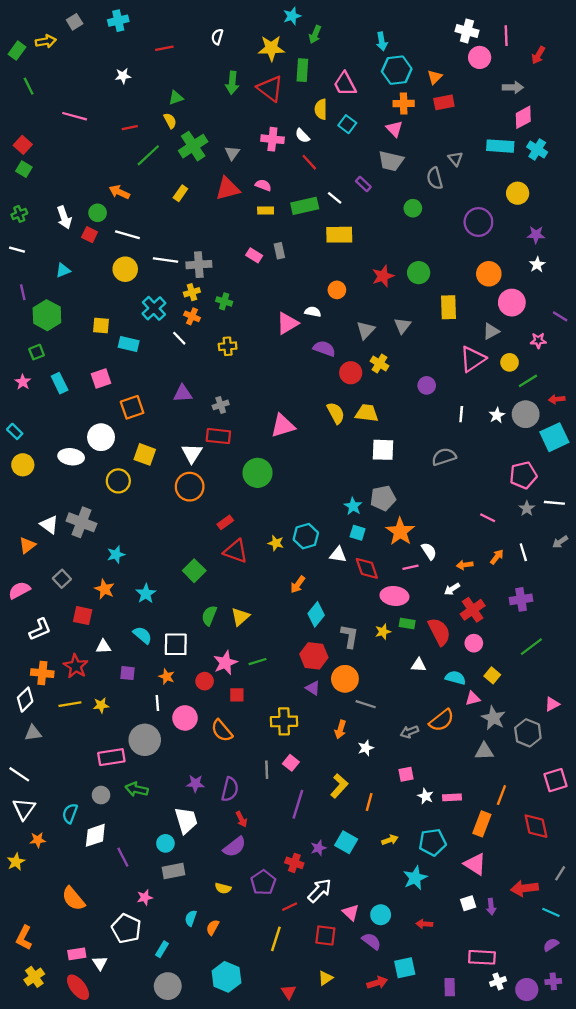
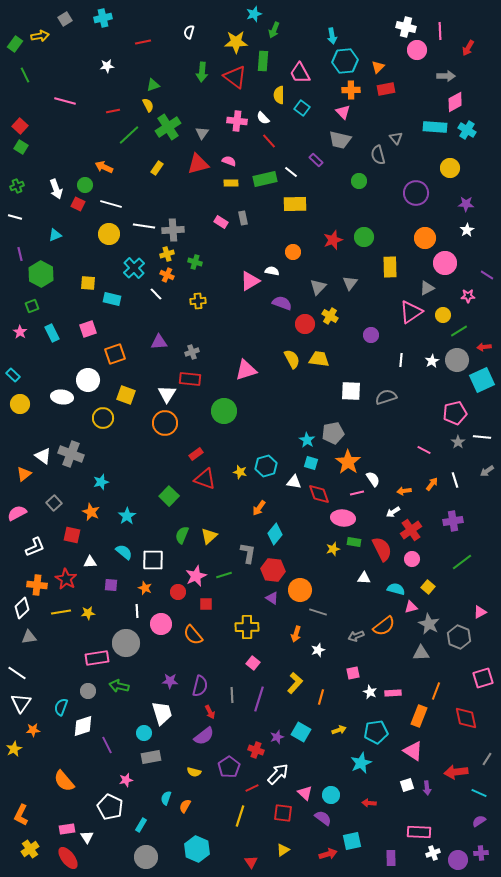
white square: (383, 450) -> (351, 391), moved
gray L-shape: (350, 636) -> (248, 553), moved
gray line: (267, 770) -> (232, 695), moved

